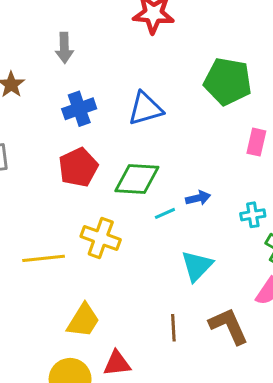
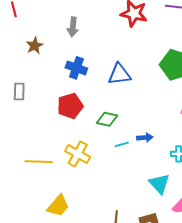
blue cross: (79, 109) -> (76, 68), turned 30
green diamond: (137, 179) -> (107, 119), size x0.7
cyan triangle: (197, 266) -> (159, 184), moved, turned -35

